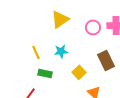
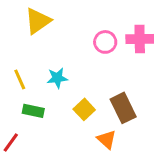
yellow triangle: (60, 19) -> (38, 21), moved
brown rectangle: (106, 60) -> (123, 108), moved

